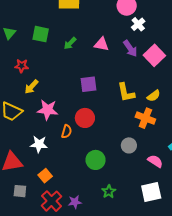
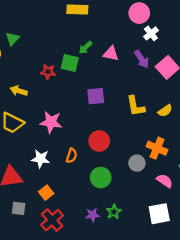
green square: (41, 34) -> (70, 63), moved
green arrow: (70, 43) -> (86, 48), moved
red star: (22, 66) -> (48, 72), moved
yellow arrow: (31, 87) -> (19, 91), moved, turned 63
red circle: (85, 118) -> (99, 141), moved
orange cross: (145, 118) -> (157, 148), moved
orange semicircle: (67, 131) -> (72, 156), moved
purple star: (75, 202) -> (93, 215), moved

